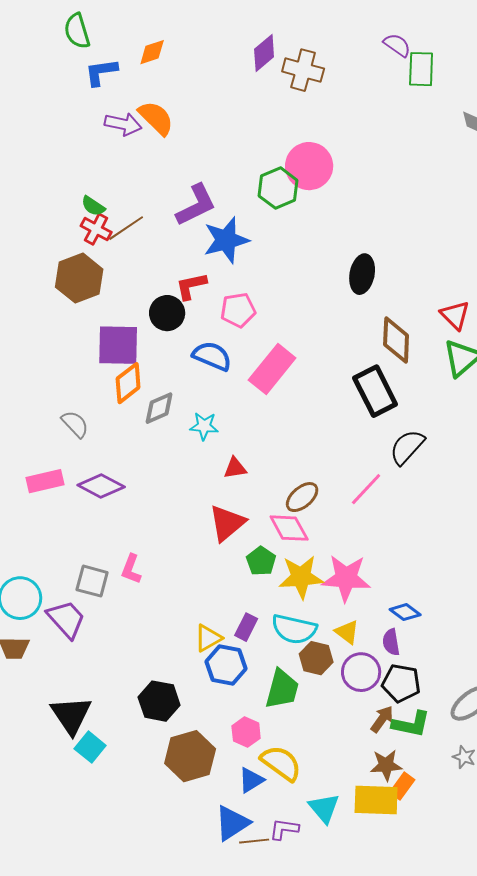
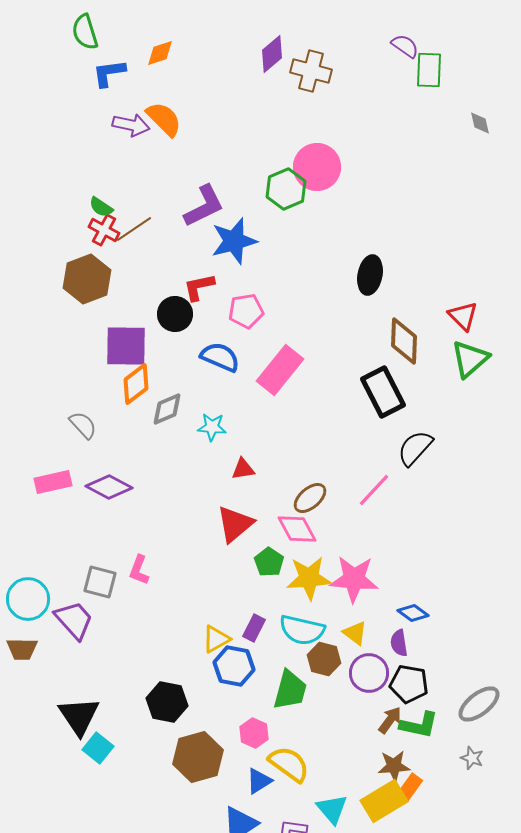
yellow rectangle: (376, 800) -> (384, 801), turned -33

